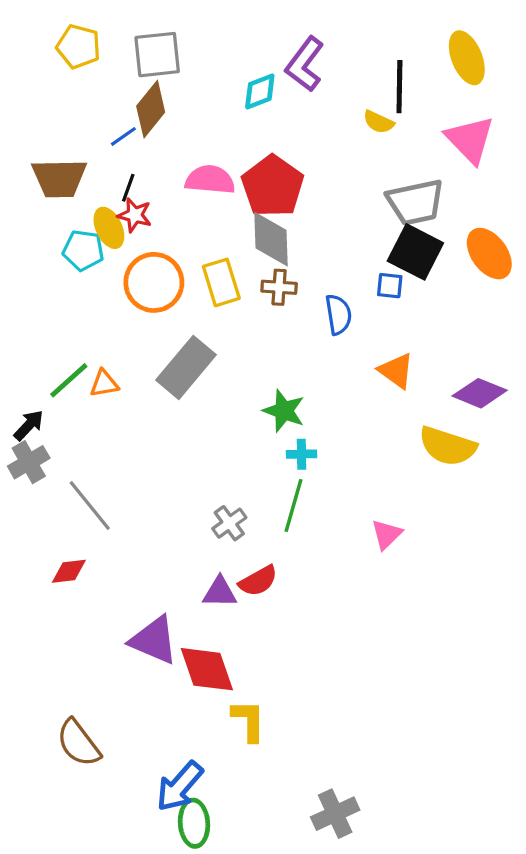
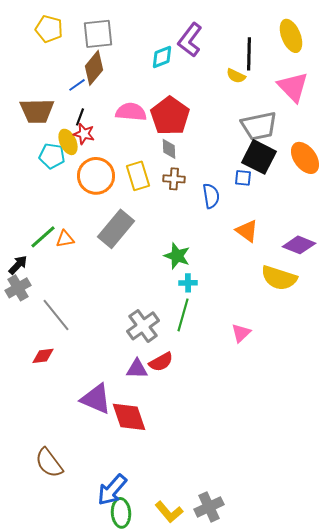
gray diamond: (271, 239) -> (169, 149), size x0.6
gray cross: (229, 523) -> (143, 326), size x1.5
yellow L-shape: (249, 721) -> (169, 512), moved, turned 140

